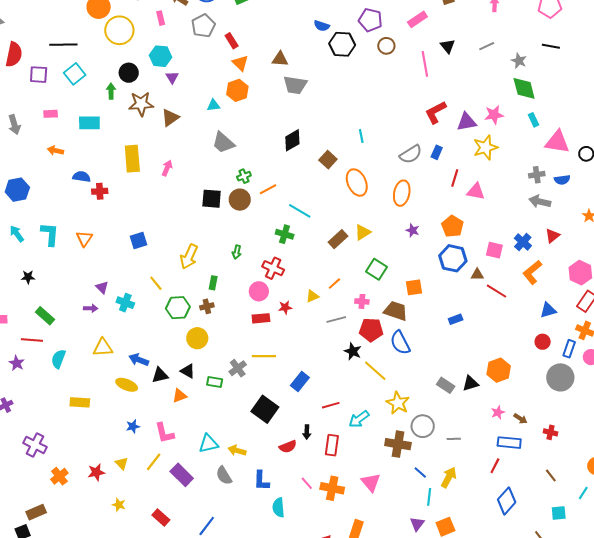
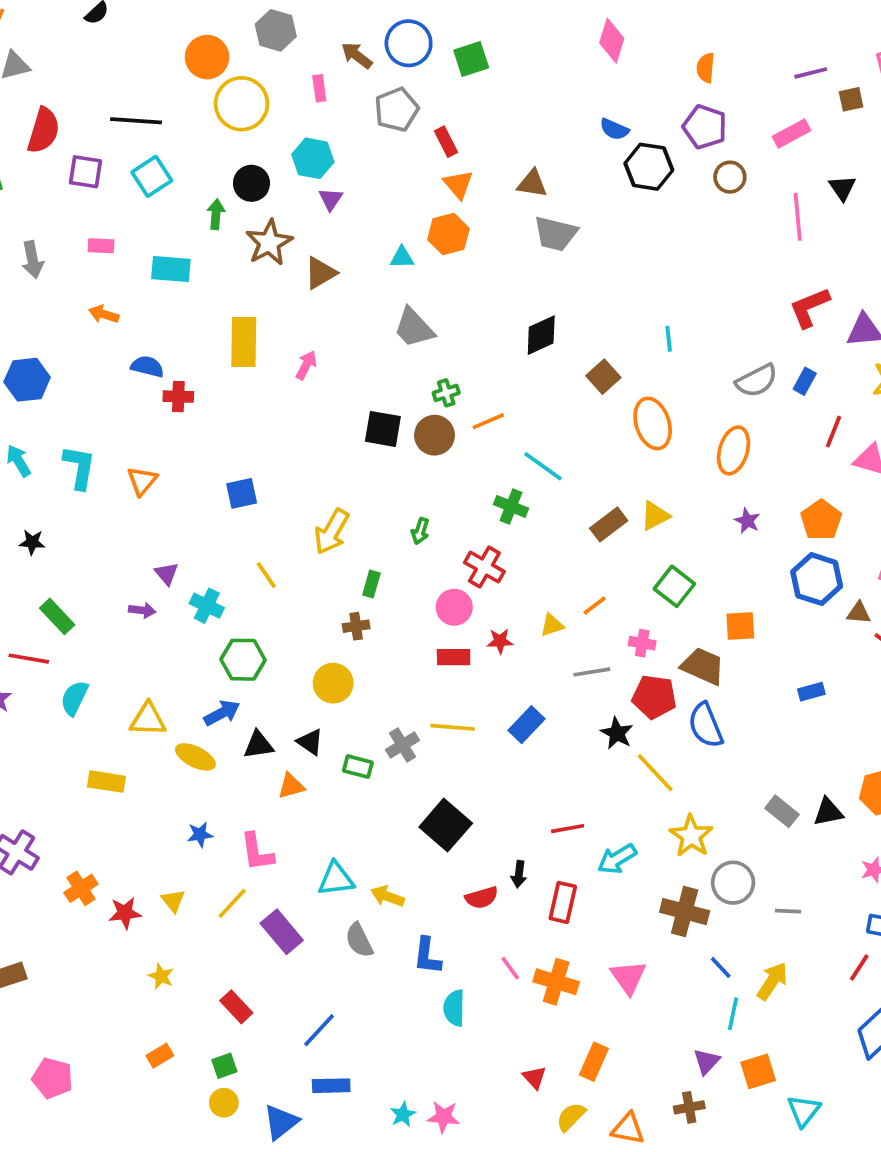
brown star: (141, 104) -> (269, 243), turned -30
green hexagon: (178, 308) -> (243, 660), moved
yellow triangle: (103, 347) -> (148, 719), moved
blue arrow: (139, 360) -> (222, 713), turned 126
blue rectangle: (300, 381) -> (527, 725), moved
orange cross: (59, 476) -> (81, 888), moved

